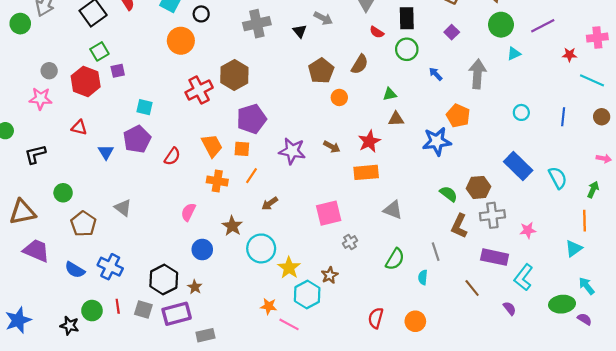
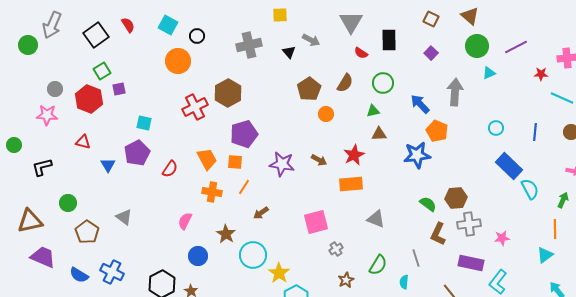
green circle: (407, 49) -> (383, 83), moved
blue arrow: (436, 74) -> (420, 104), moved, size x1.5
blue rectangle: (518, 166) -> (509, 166), moved
brown star: (330, 275) -> (346, 280), moved

